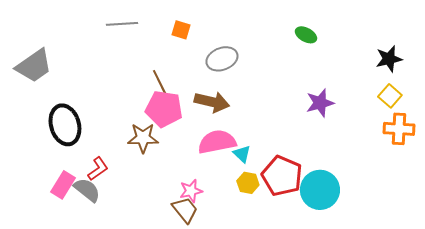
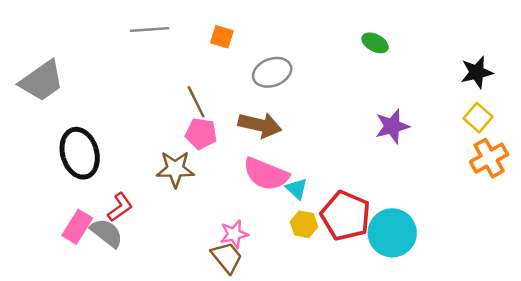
pink pentagon: (164, 109) -> (201, 134), size x0.7
orange cross: (399, 129) -> (489, 158), turned -32
pink semicircle: (217, 142) -> (266, 174), turned -147

